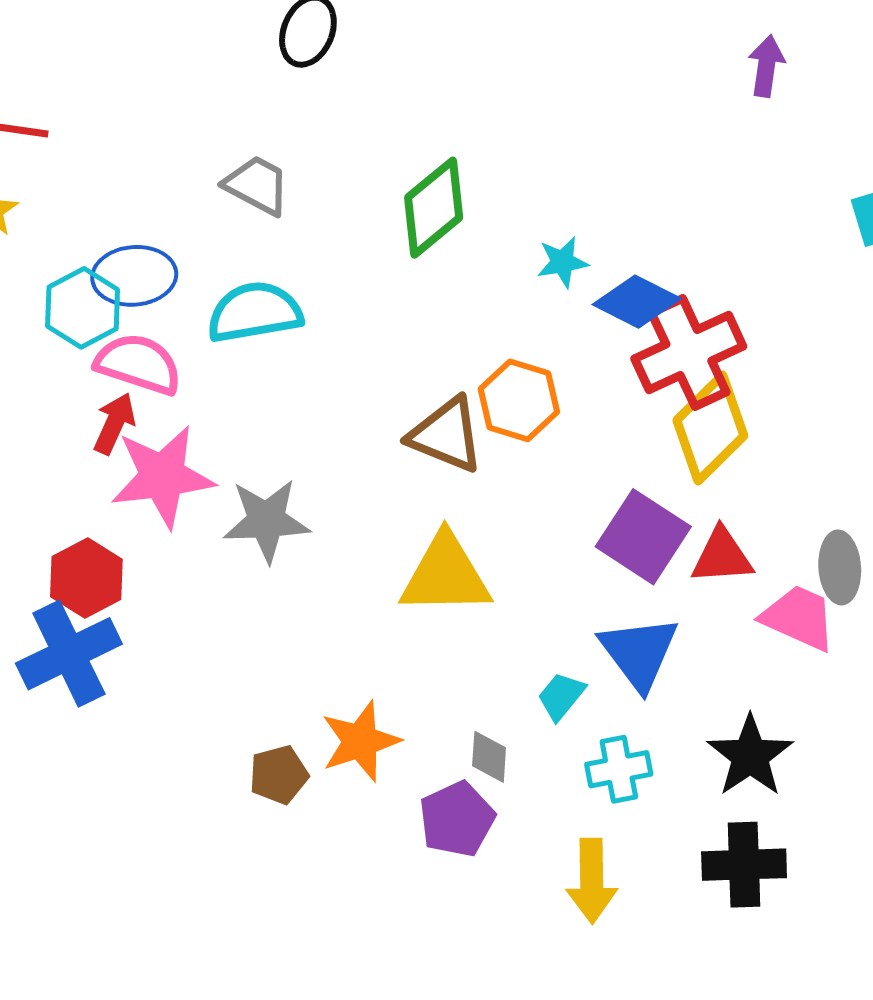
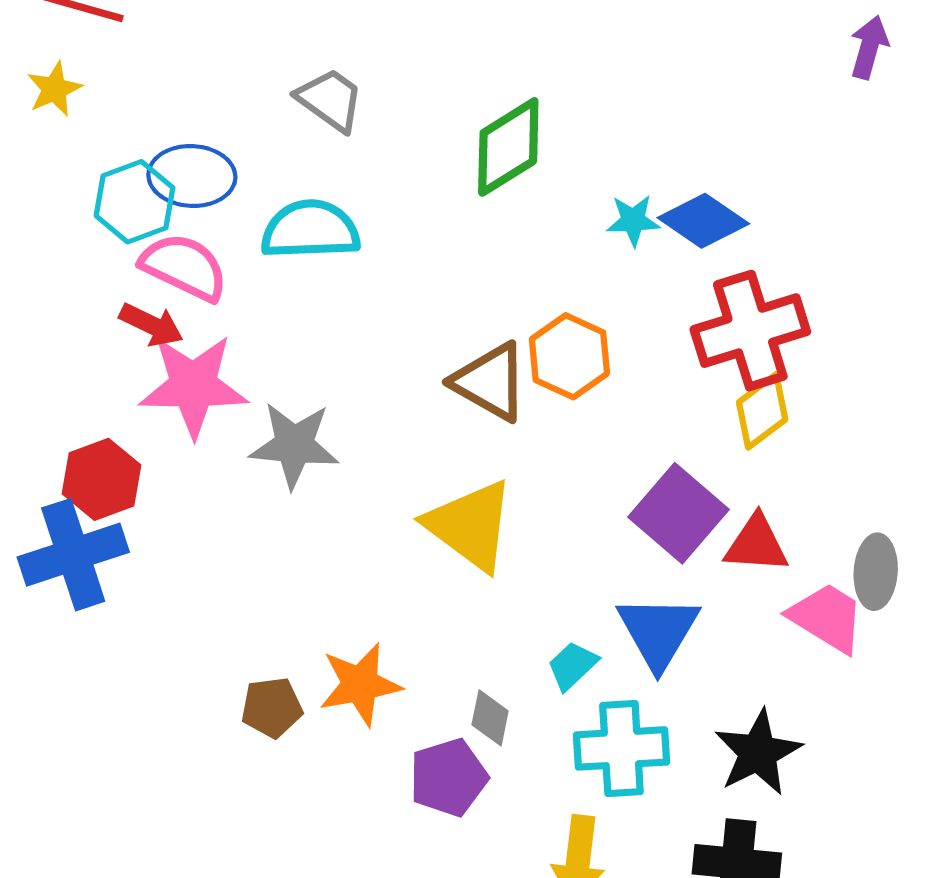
blue diamond: (637, 302) -> (703, 221), moved
red arrow: (114, 424) -> (151, 325), turned 84
yellow diamond: (710, 428) -> (762, 411), size x0.7
yellow triangle: (446, 575) -> (470, 525), turned 30
cyan cross: (619, 769) -> (621, 748), size x1.4

